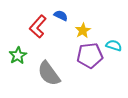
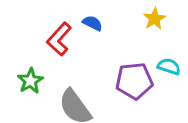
yellow star: (83, 30) -> (155, 19), moved

